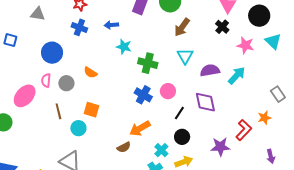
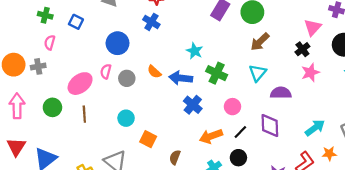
blue arrow: (111, 25) -> (181, 78), moved, size x1.5
pink star: (245, 45) -> (310, 72), moved, turned 30
cyan arrow: (237, 75) -> (315, 128), moved
blue cross: (143, 95) -> (193, 105), moved
orange square: (92, 110) -> (148, 139), moved
brown line: (58, 111) -> (84, 114), moved
cyan circle: (78, 128) -> (126, 118), moved
orange arrow: (140, 128) -> (211, 136), moved
brown semicircle: (124, 147) -> (175, 157), turned 128

